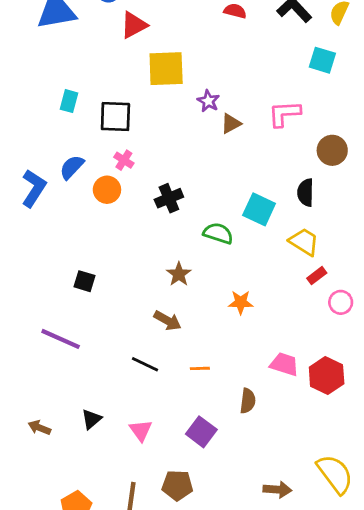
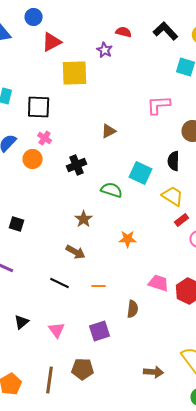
purple star: (208, 101) -> (105, 50), moved
brown triangle: (231, 124) -> (109, 131), moved
purple square: (201, 432) -> (100, 331), turned 35

